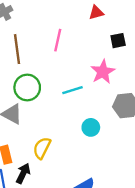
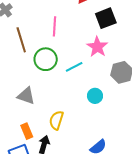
black square: (118, 41) -> (106, 18), size x1.5
green circle: (27, 87) -> (46, 59), moved

